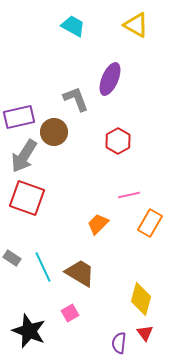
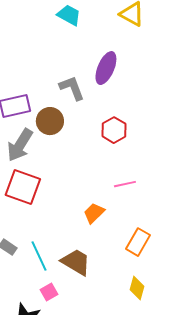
orange rectangle: (150, 223) -> (138, 242), moved
yellow diamond: (141, 299) -> (137, 288), size x0.7
pink square: (70, 313) -> (49, 292), moved

